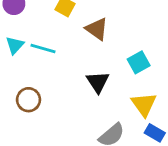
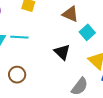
brown triangle: (97, 29) -> (70, 14), moved

